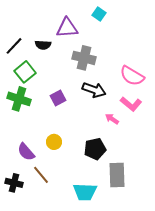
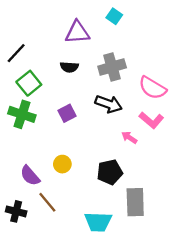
black semicircle: (43, 45) -> (69, 67), moved
gray cross: (84, 58) -> (112, 67), moved, turned -30

